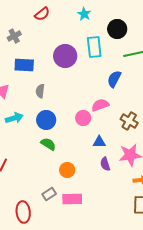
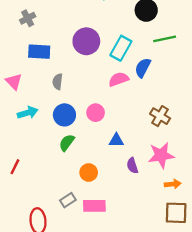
cyan rectangle: (94, 47) -> (121, 48), moved, turned 35
pink semicircle: (100, 105) -> (119, 79), moved
pink circle: (83, 118) -> (96, 113), moved
blue triangle: (99, 142) -> (116, 140), moved
green semicircle: (48, 144) -> (67, 143), turned -84

